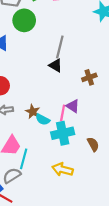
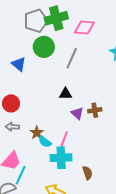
gray line: (60, 47) -> (72, 58), moved
black triangle: (56, 65) -> (66, 94), turned -40
purple triangle: (73, 106) -> (77, 113), moved

